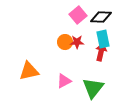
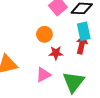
red star: (77, 42) -> (56, 53), moved

